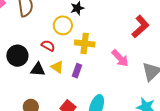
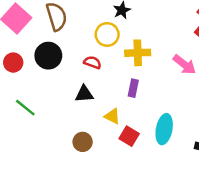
black circle: (17, 56) -> (48, 56), moved
yellow triangle: (57, 67) -> (112, 116), moved

